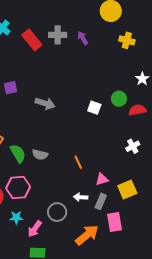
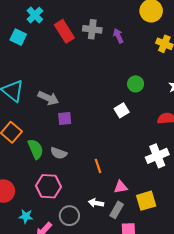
purple square: (11, 88) -> (65, 119), moved
green circle: (119, 99) -> (136, 84), moved
gray arrow: (45, 103) -> (48, 98), moved
white square: (94, 108) -> (122, 110), turned 32
white cross: (133, 146) -> (157, 156), size x1.5
pink hexagon: (18, 187) -> (48, 186), moved

